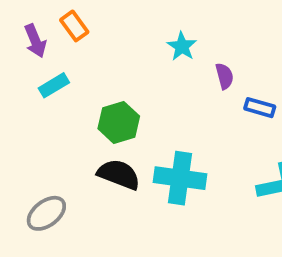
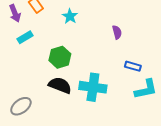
cyan star: (182, 46) -> (70, 16), moved
blue rectangle: (260, 108) -> (133, 66), moved

